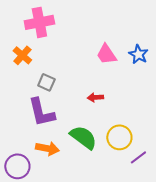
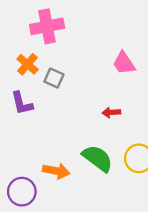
gray square: (46, 82) -> (54, 78), moved
purple L-shape: (41, 112) -> (22, 103), moved, size x0.7

